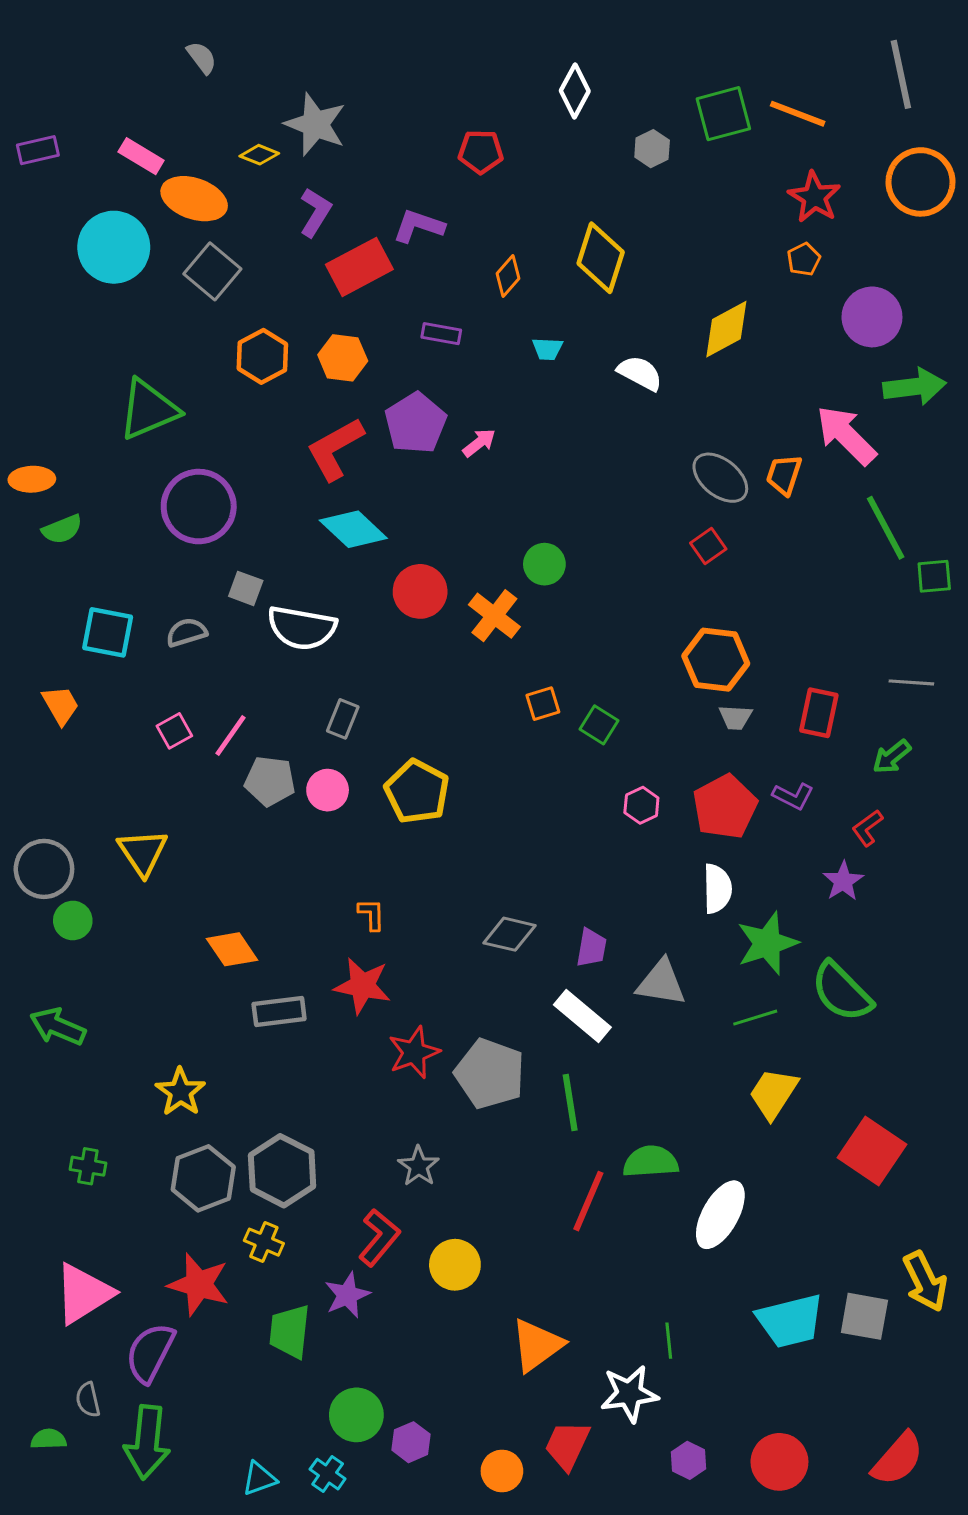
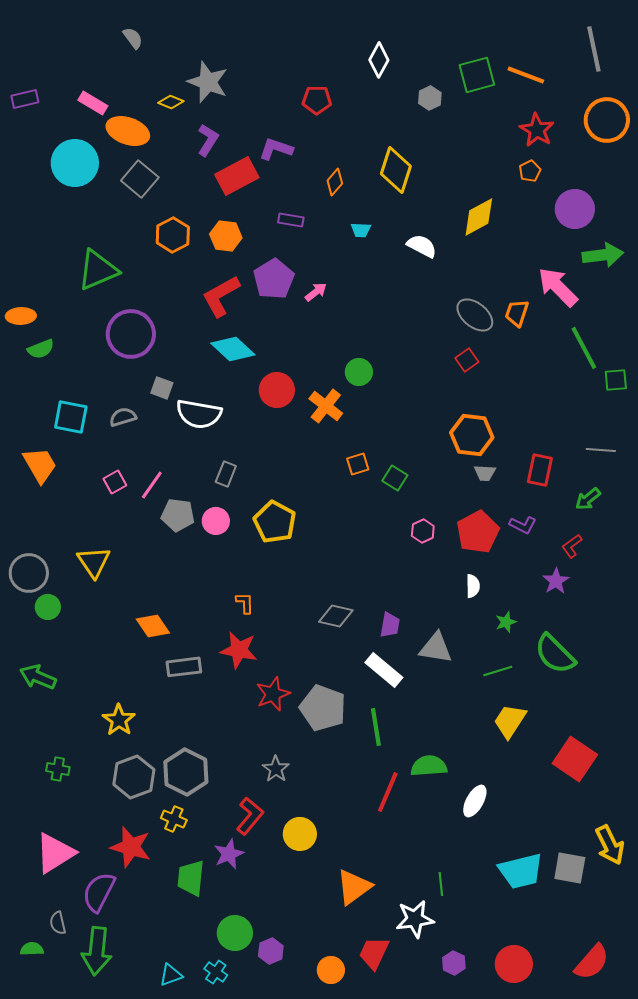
orange trapezoid: (61, 705) -> (40, 465), size x1.4
white semicircle: (717, 889) -> (473, 586), size x0.7
green star: (767, 943) -> (506, 622), size x0.5
white ellipse: (720, 1215) -> (475, 801), size x0.7

